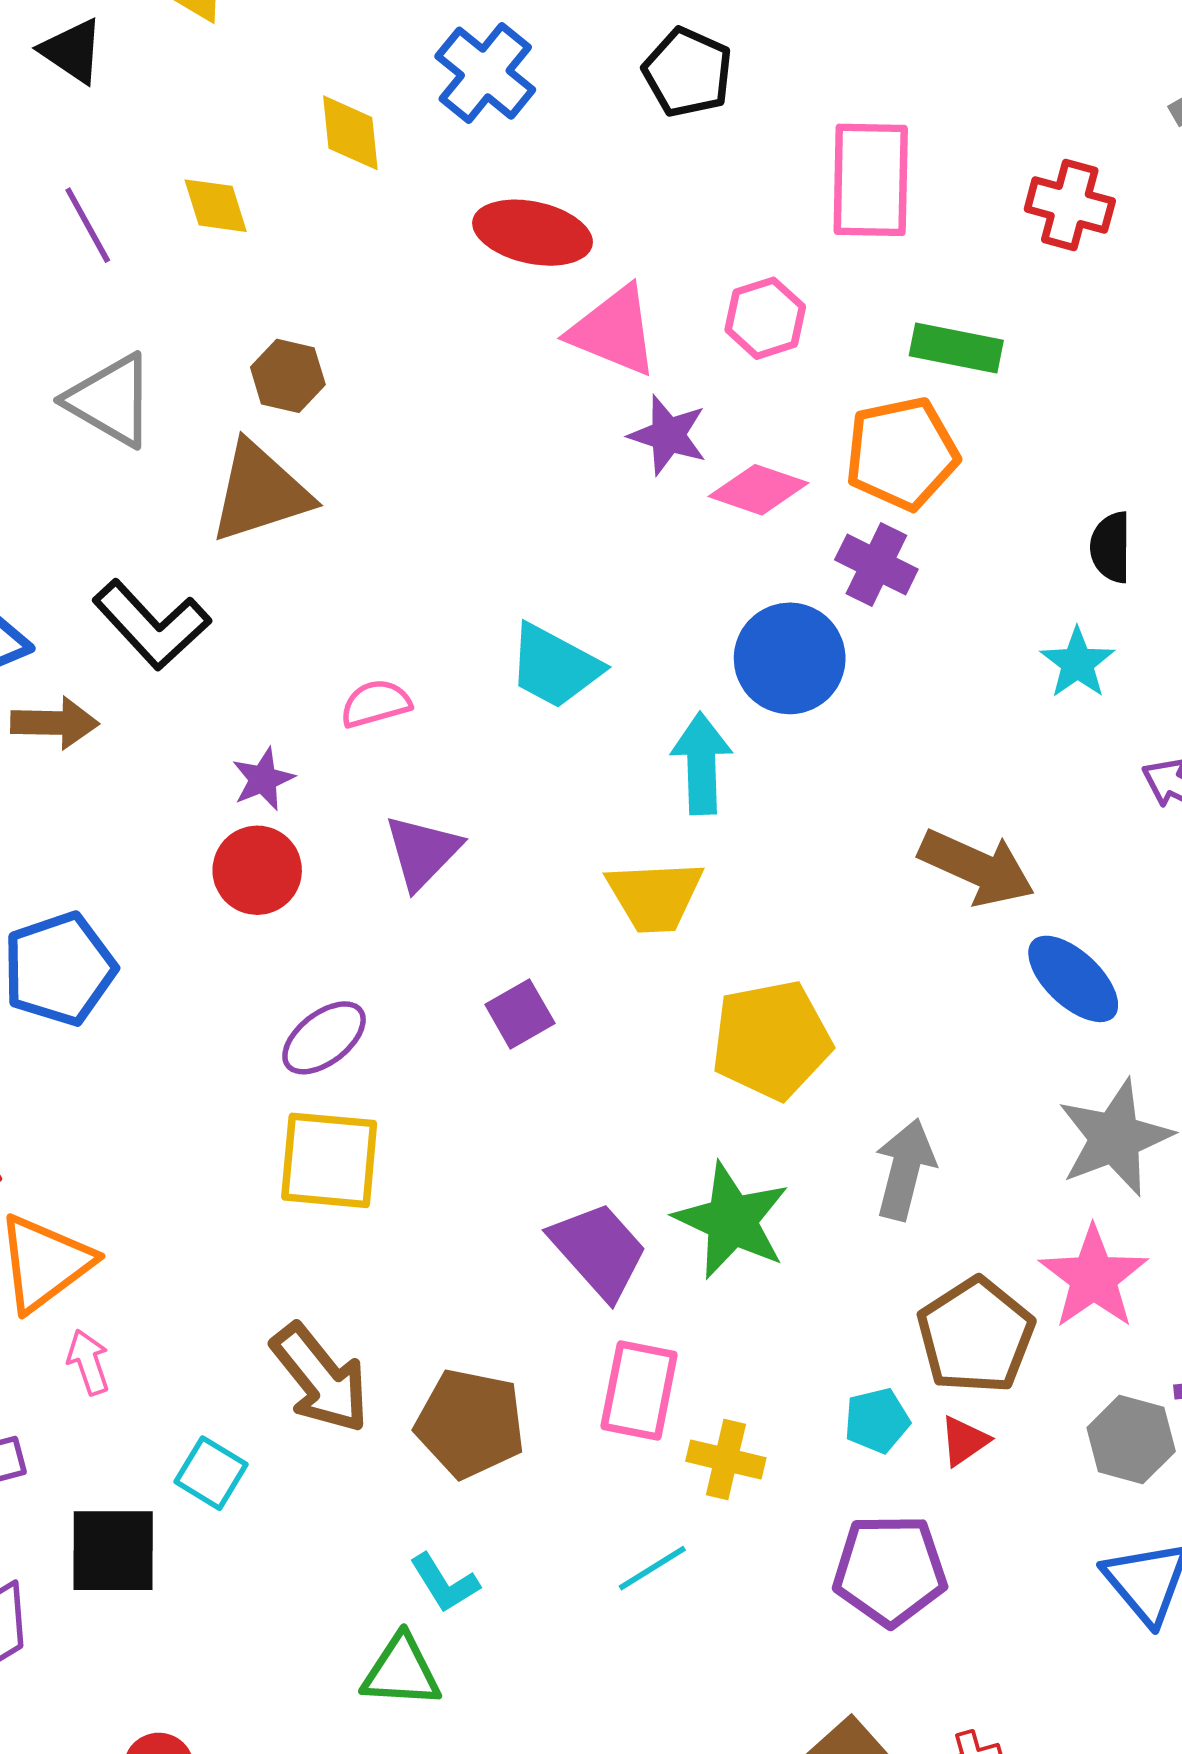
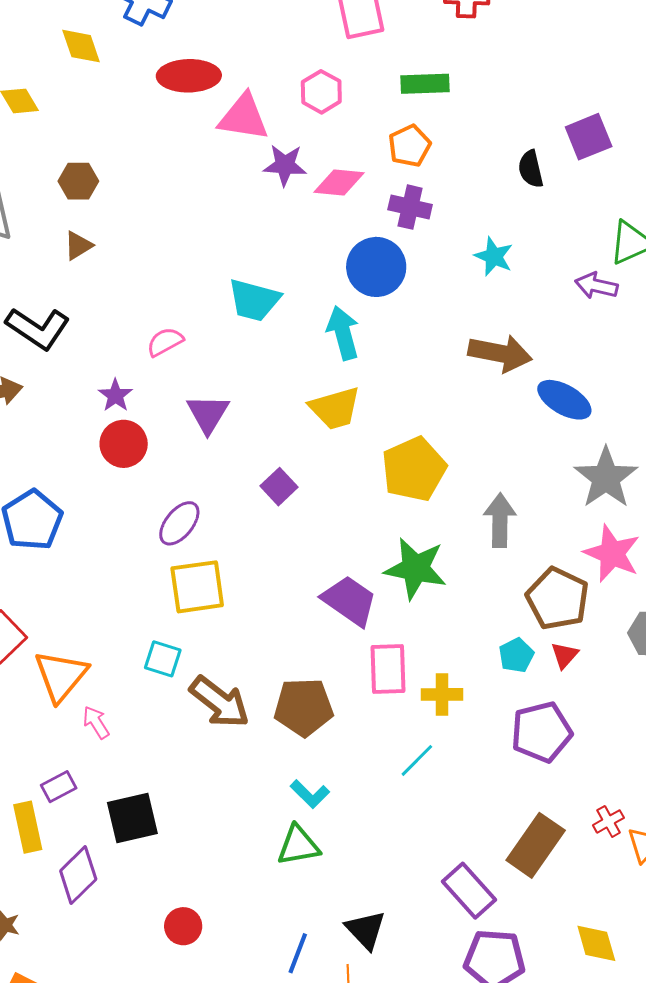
orange pentagon: (902, 453) -> (410, 146), size x0.7
brown triangle: (260, 492) -> (78, 246), size x0.5
cyan star: (1077, 663) -> (494, 256), moved
cyan square: (211, 1473) -> (163, 659), moved

